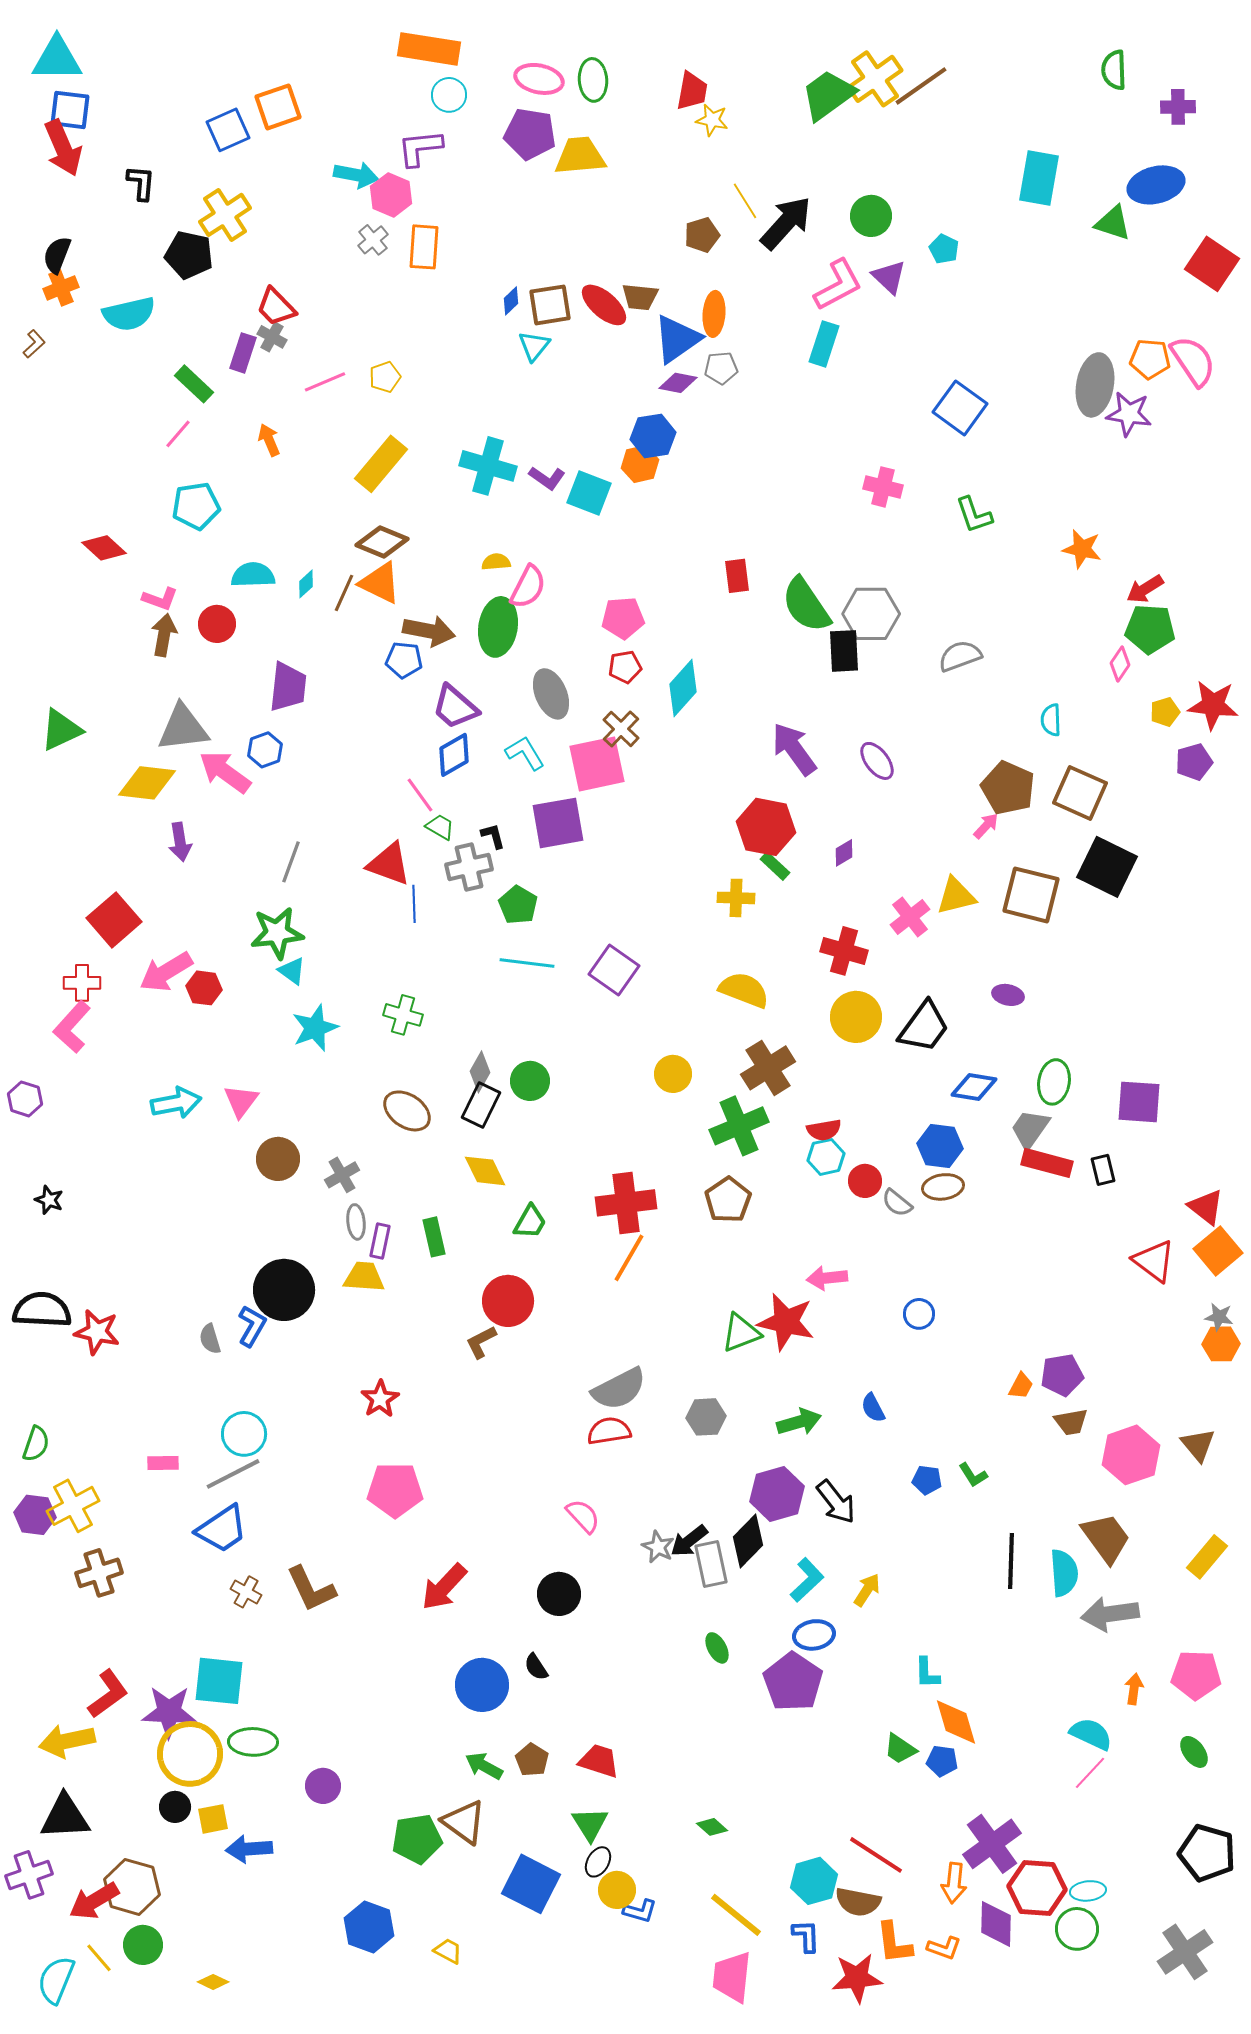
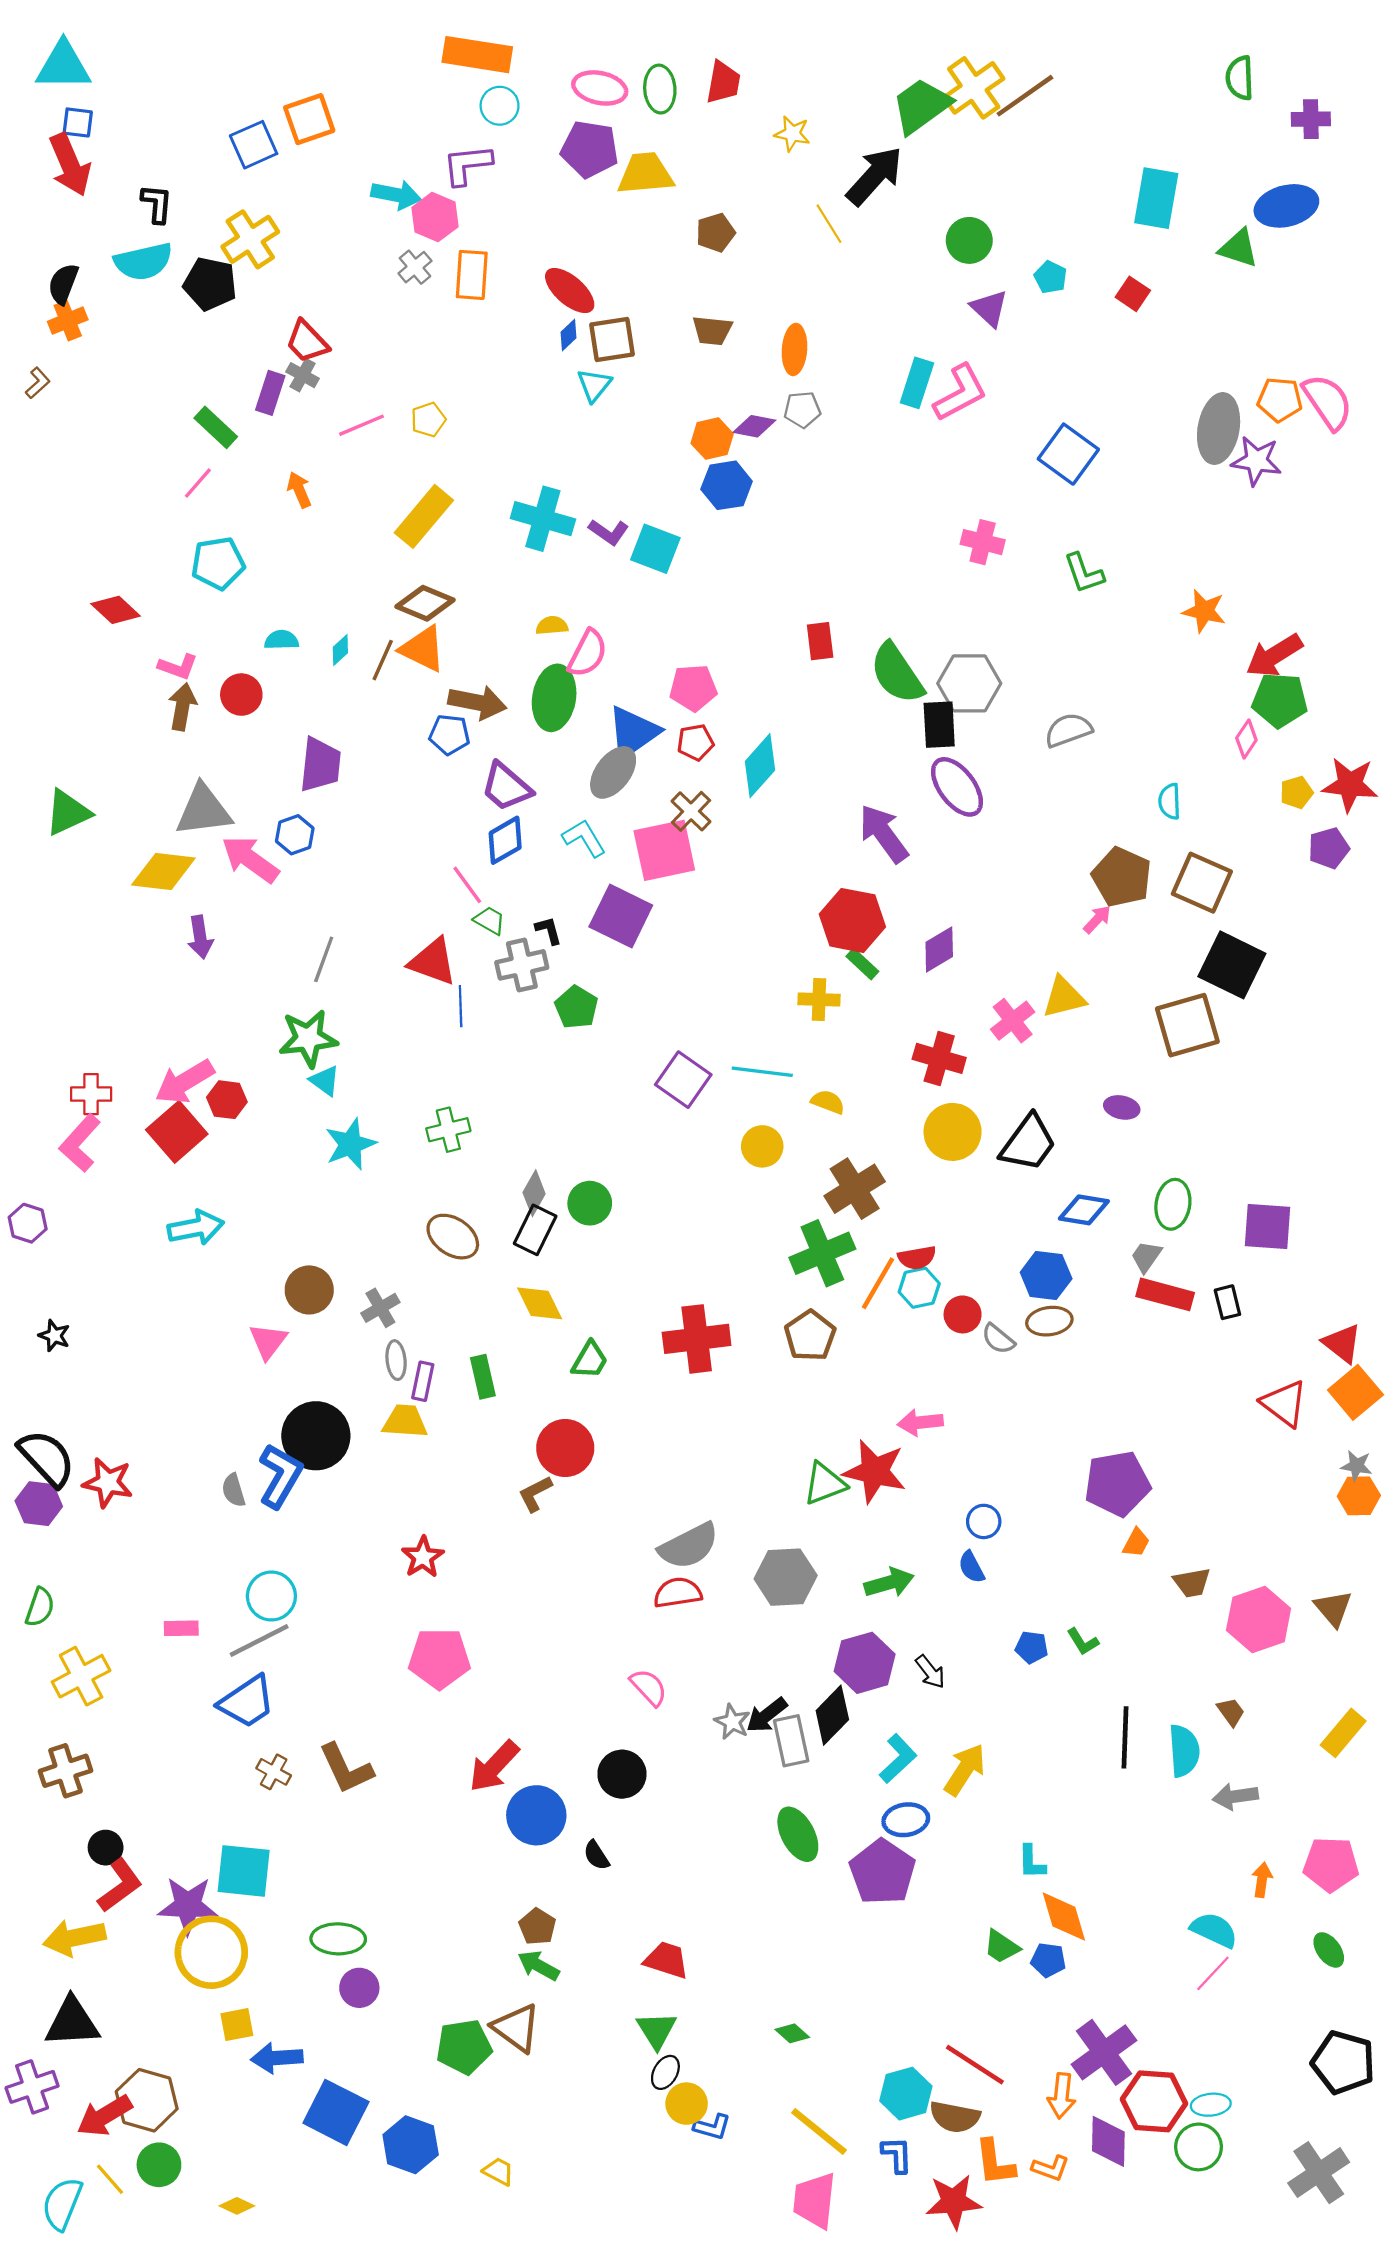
red trapezoid: (692, 91) -> (723, 82), moved
blue square: (70, 110) -> (78, 122), size x0.7
black arrow: (786, 223) -> (875, 176), moved
brown pentagon: (702, 235) -> (715, 233), moved
red square: (1212, 264) -> (1133, 294), moved, size x0.6
pink L-shape: (838, 285) -> (960, 393), moved
red ellipse: (604, 305) -> (570, 290), moved
cyan semicircle: (129, 314) -> (143, 262), moved
blue triangle: (677, 339) -> (633, 732), moved
orange hexagon: (640, 464) -> (712, 439), moved
cyan semicircle: (253, 575) -> (281, 640), size x0.7
red arrow: (1145, 589) -> (1274, 656), size x1.4
gray ellipse: (551, 694) -> (613, 772), turned 60
purple ellipse: (877, 761) -> (957, 787), moved, size x1.4
purple square: (558, 823) -> (621, 916), turned 36
purple diamond: (844, 853) -> (939, 949), size x1.5
brown square: (1031, 895) -> (1187, 1025), moved, turned -30
red square: (114, 920) -> (177, 1132), moved
cyan line: (527, 963) -> (762, 1072), moved
yellow semicircle: (744, 990) -> (828, 1102), size x0.6
green cross: (403, 1015) -> (448, 1130), turned -30
yellow circle: (673, 1074) -> (762, 1146), moved
pink triangle: (241, 1101) -> (268, 1341), moved
gray trapezoid: (1030, 1129) -> (1146, 1257), size x0.7
orange line: (629, 1258) -> (878, 1283), moved
black semicircle: (42, 1310) -> (47, 1458), turned 44
blue circle: (919, 1314) -> (984, 1521), moved
blue L-shape: (252, 1326) -> (280, 1476), size x1.4
purple pentagon: (1062, 1375) -> (1117, 1484), moved, size x1.4
gray hexagon: (706, 1417) -> (786, 1577), size x1.4
black arrow: (836, 1502) -> (930, 1672), size x0.7
purple hexagon: (35, 1515) -> (39, 1504), moved
brown trapezoid: (1106, 1538) -> (1231, 1712), size x0.5
brown cross: (99, 1573) -> (65, 1771), moved
yellow arrow: (867, 1590) -> (965, 1770), size x1.4
gray arrow: (1110, 1614) -> (1235, 1796), size x0.7
green ellipse: (717, 1648) -> (798, 1834), size x1.6
blue circle: (482, 1685) -> (536, 1815), moved
green ellipse: (253, 1742) -> (338, 1939), moved
brown pentagon: (532, 1760) -> (537, 1927), moved
black circle: (175, 1807) -> (106, 1848), moved
blue square: (531, 1884) -> (336, 2112), moved

